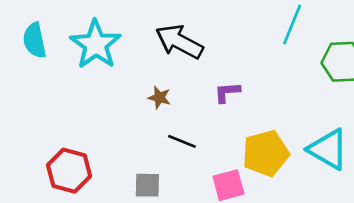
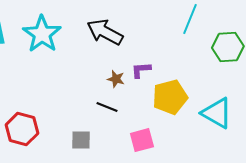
brown star: (159, 98) -> (116, 79), moved
yellow pentagon: (266, 153) -> (170, 97), moved

